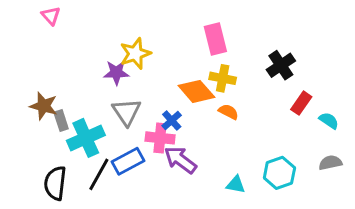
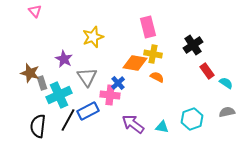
purple star: (116, 72) -> (64, 59), moved, turned 30
orange diamond: (196, 91) -> (135, 63), turned -40
red rectangle: (301, 103) -> (207, 71), turned -70
purple arrow: (180, 160) -> (133, 124), moved

